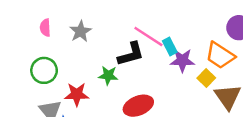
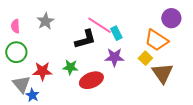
pink semicircle: (45, 28) -> (15, 26), moved
purple star: (182, 60) -> (114, 57), moved
green star: (108, 75) -> (70, 67), moved

